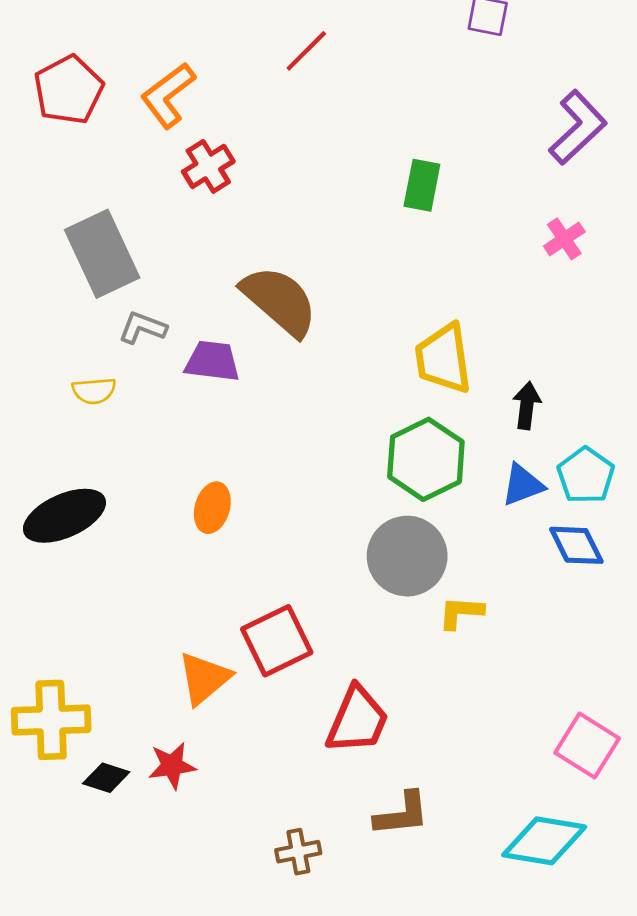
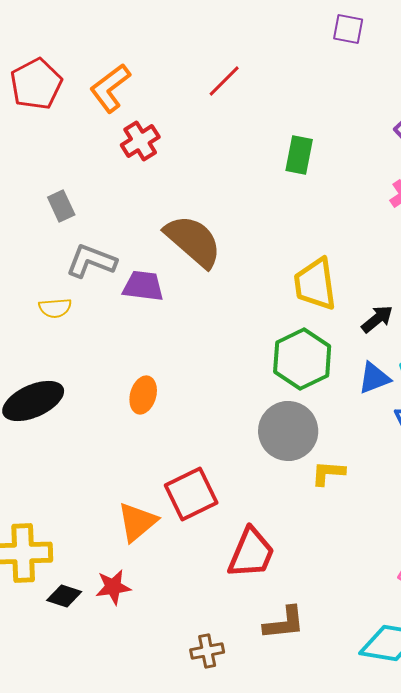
red line: (306, 51) -> (224, 81), moved
gray rectangle: (102, 254) -> (61, 206), size x0.5
gray L-shape: (142, 328) -> (91, 261), size x1.4
black arrow: (527, 406) -> (377, 319), turned 44

